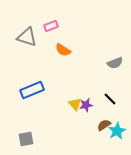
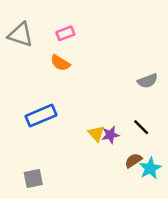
gray triangle: (27, 37) -> (20, 35), moved
orange semicircle: (63, 50) -> (60, 63), moved

